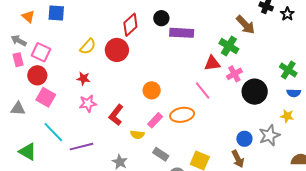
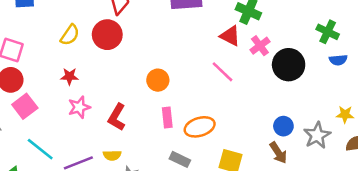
red triangle: (212, 63) -> (230, 36), turned 42
pink square: (46, 97) -> (25, 106), turned 30
orange ellipse: (182, 115) -> (200, 127), moved
yellow star: (287, 116) -> (345, 114), moved
pink rectangle: (155, 120) -> (167, 117), turned -42
yellow semicircle: (137, 135) -> (112, 155), moved
gray star: (269, 135) -> (317, 135), moved

